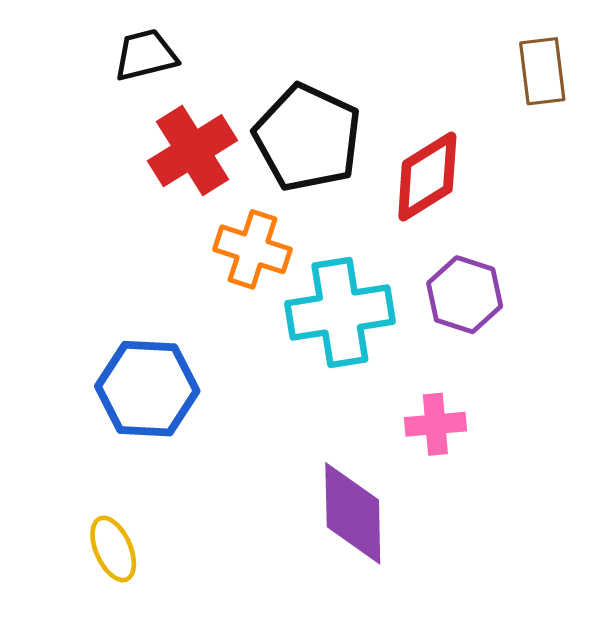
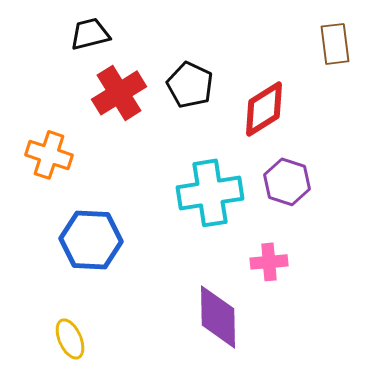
black pentagon: (308, 138) -> (190, 85), size x0.7
orange cross: (252, 249) -> (49, 155), moved

